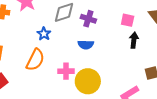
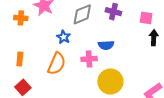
purple cross: (88, 19) -> (113, 12), moved
pink cross: (66, 71) -> (89, 59), moved

